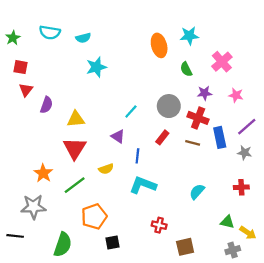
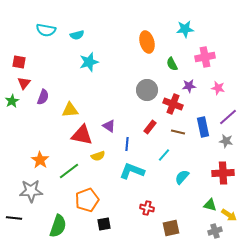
cyan star: (189, 36) -> (185, 29), moved
green star: (13, 38) -> (12, 101), moved
pink cross: (222, 62) -> (205, 57), turned 30
gray circle: (169, 106) -> (147, 90), moved
cyan line: (131, 111) -> (164, 155), moved
red cross: (198, 118) -> (173, 104), moved
red triangle: (75, 148) -> (82, 135), moved, turned -50
red cross: (241, 187) -> (223, 173), size x1.5

